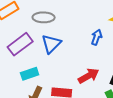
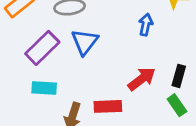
cyan rectangle: (30, 74) -> (44, 88), moved, turned 30

